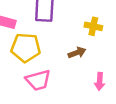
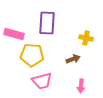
pink arrow: (100, 81) -> (81, 86), moved

